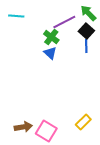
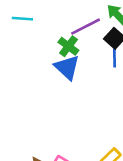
blue triangle: (50, 53) -> (67, 67), size x1.5

